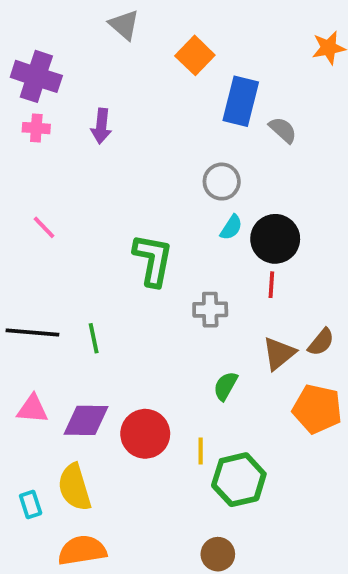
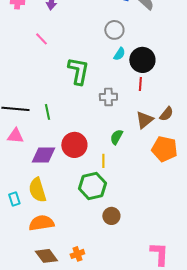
pink line: (44, 227) -> (41, 39), moved
pink triangle: (32, 409) -> (15, 136), moved
red circle: (145, 434) -> (74, 145), moved
yellow line: (201, 451) -> (103, 161), moved
green hexagon: (239, 480) -> (92, 186), moved
brown circle: (218, 554) -> (111, 216), moved

